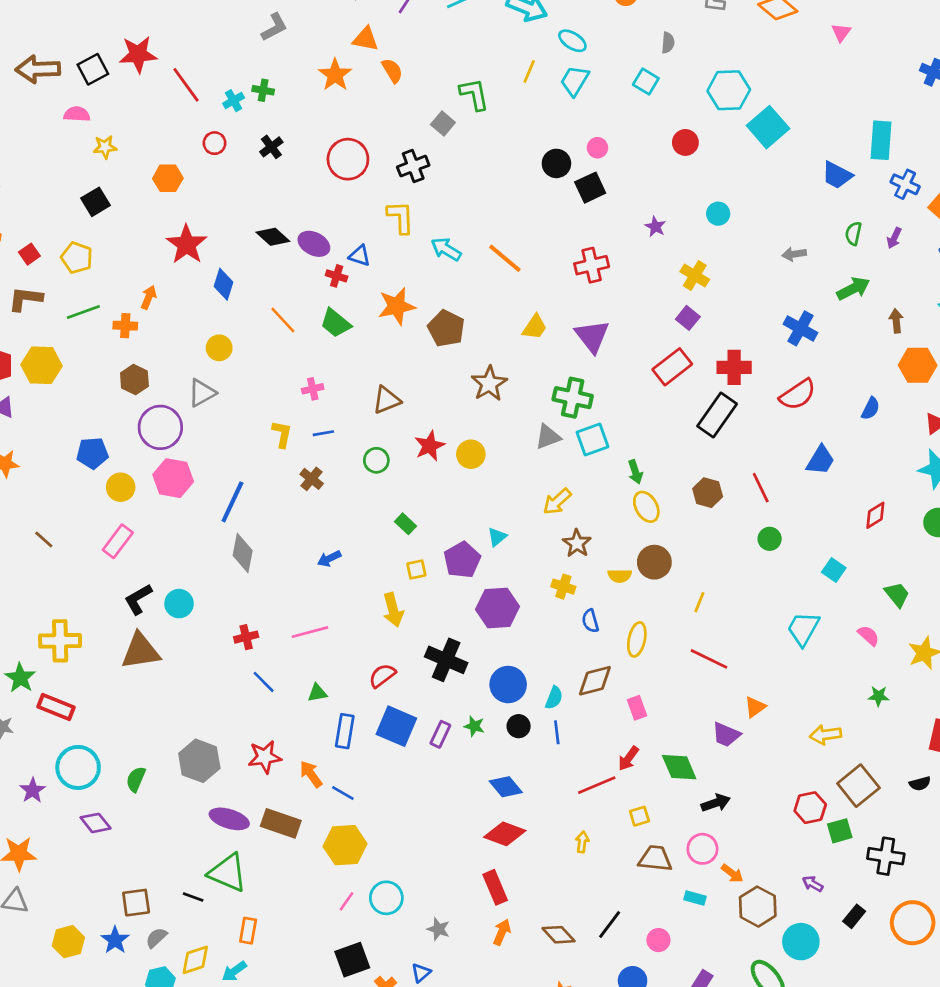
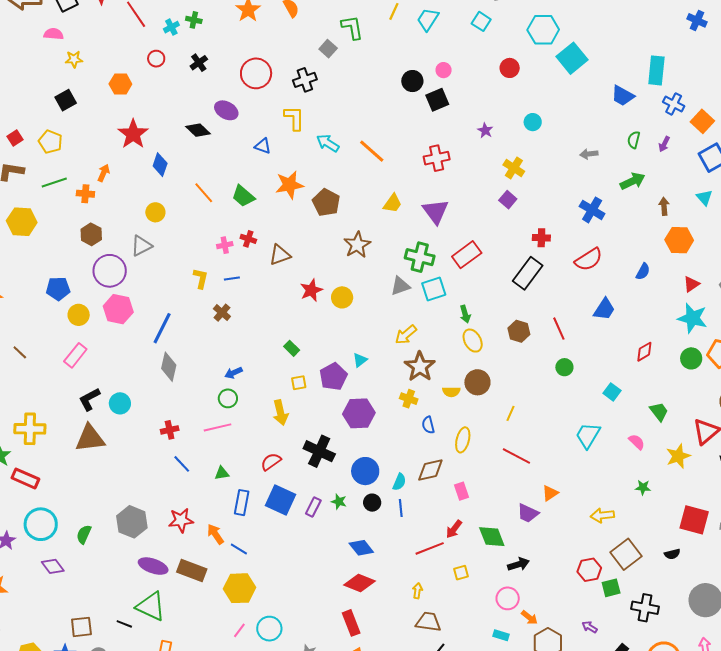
purple ellipse: (314, 244) -> (226, 110), moved
red cross: (337, 276) -> (248, 239), moved
red rectangle: (672, 367) -> (467, 255), moved
red cross: (734, 367) -> (541, 238), size x0.7
green circle: (376, 460) -> (228, 398), moved
brown star: (577, 543) -> (420, 367), size x1.4
brown trapezoid: (655, 859) -> (428, 622), moved

